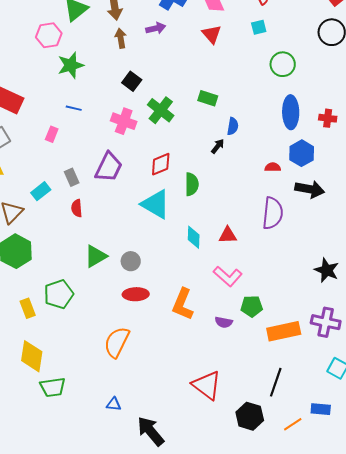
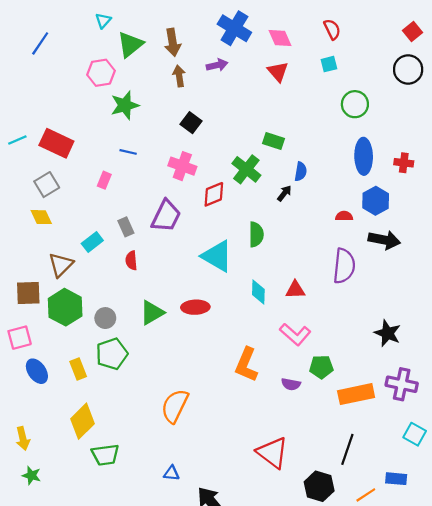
green cross: (161, 110) -> (246, 169), moved
red diamond: (161, 164) -> (214, 194), moved
gray circle: (131, 261) -> (105, 318), moved
black star: (327, 270) -> (387, 333), moved
red ellipse: (136, 294) -> (195, 307), moved
yellow diamond: (32, 356) -> (82, 421), turned 36

